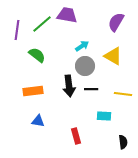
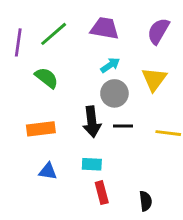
purple trapezoid: (67, 15) -> (105, 28), moved
yellow triangle: (113, 56) -> (154, 79), turned 36
cyan rectangle: (104, 116) -> (92, 164), moved
black semicircle: (123, 142) -> (146, 201), moved

